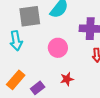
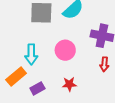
cyan arrow: (16, 41) -> (31, 54), moved

